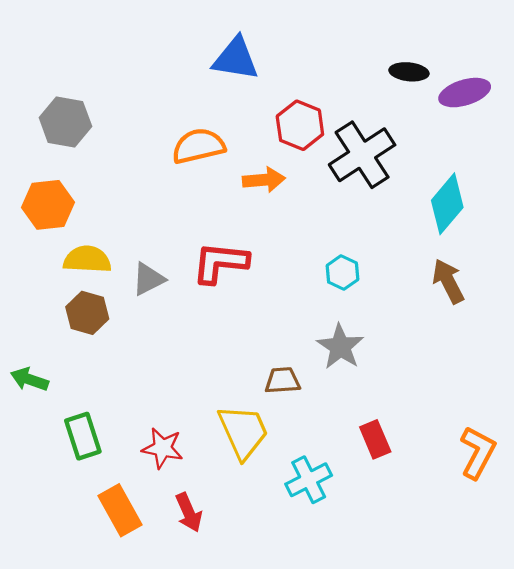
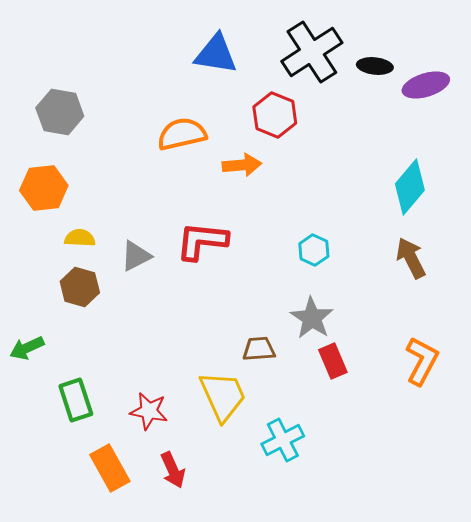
black cross: (362, 155) -> (312, 52), moved
yellow semicircle: (87, 259) -> (80, 238), size x0.7
green arrow: (29, 379) -> (27, 348), turned -44
red rectangle: (375, 439) -> (333, 361), moved
orange L-shape: (478, 452) -> (422, 361), moved

